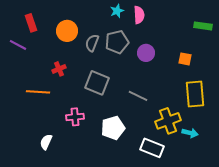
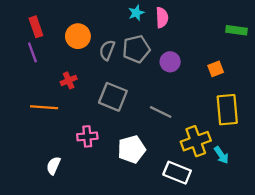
purple line: (18, 45) -> (32, 52), moved, turned 42
orange square: (185, 59) -> (216, 69), turned -32
cyan arrow: (190, 133) -> (221, 155), turned 42

